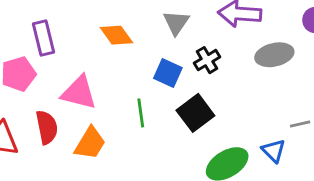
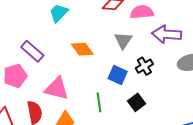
purple rectangle: (44, 38) -> (32, 51), turned -35
black square: (195, 113) -> (137, 102), size x0.7

